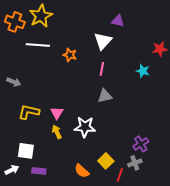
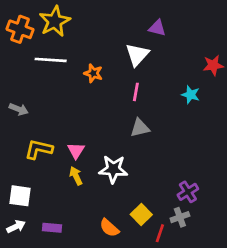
white square: (26, 151) -> (20, 196), moved

